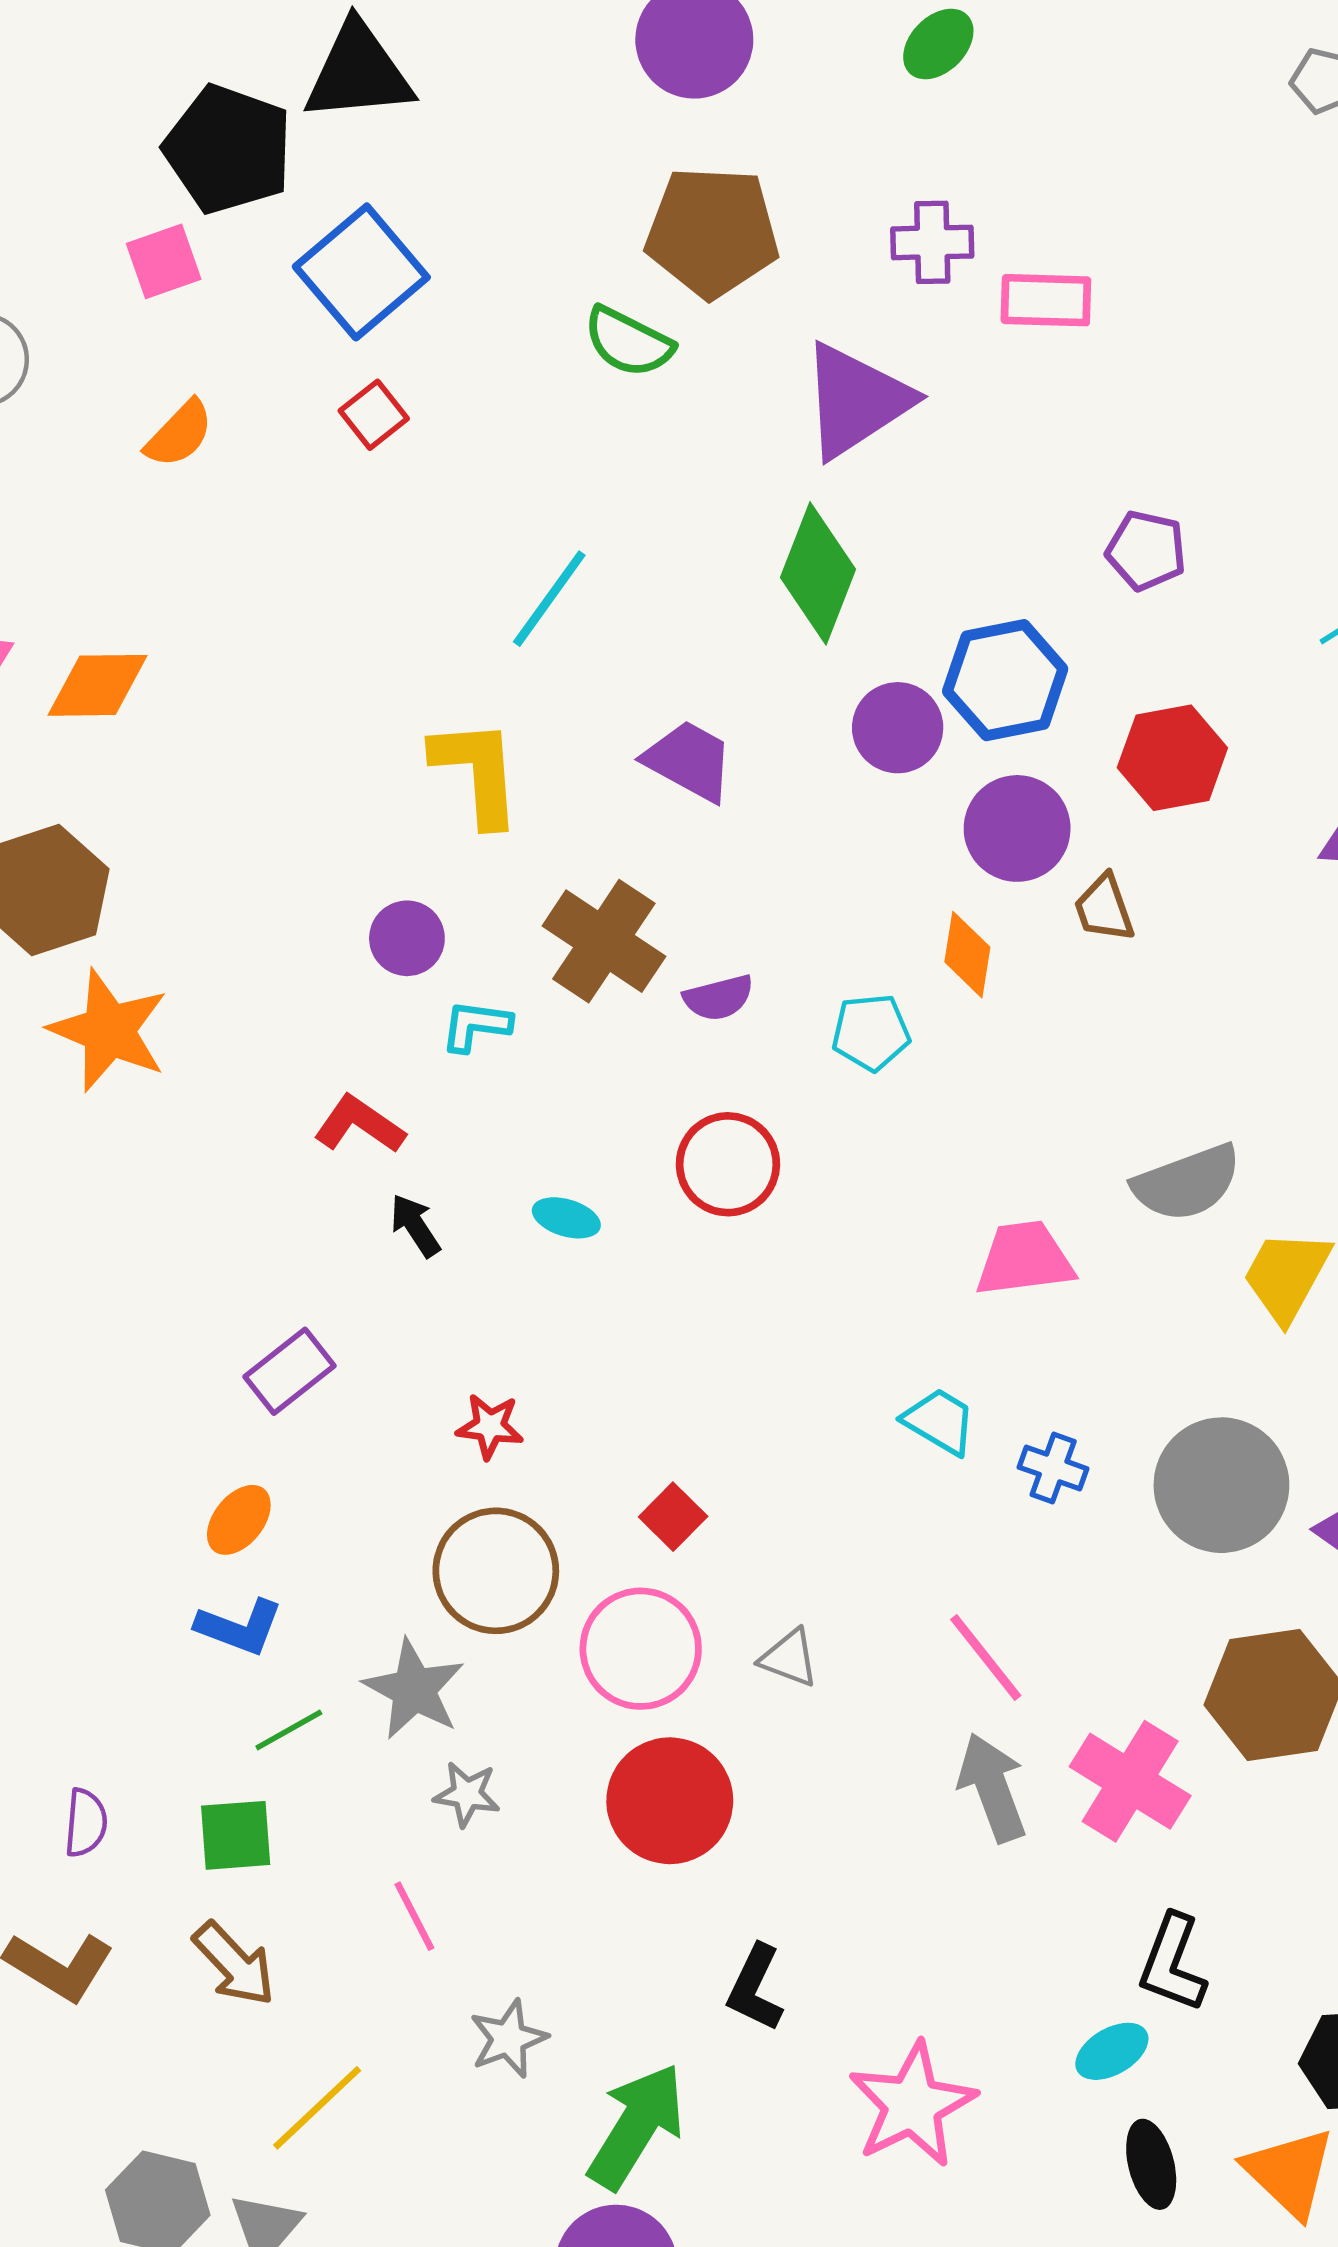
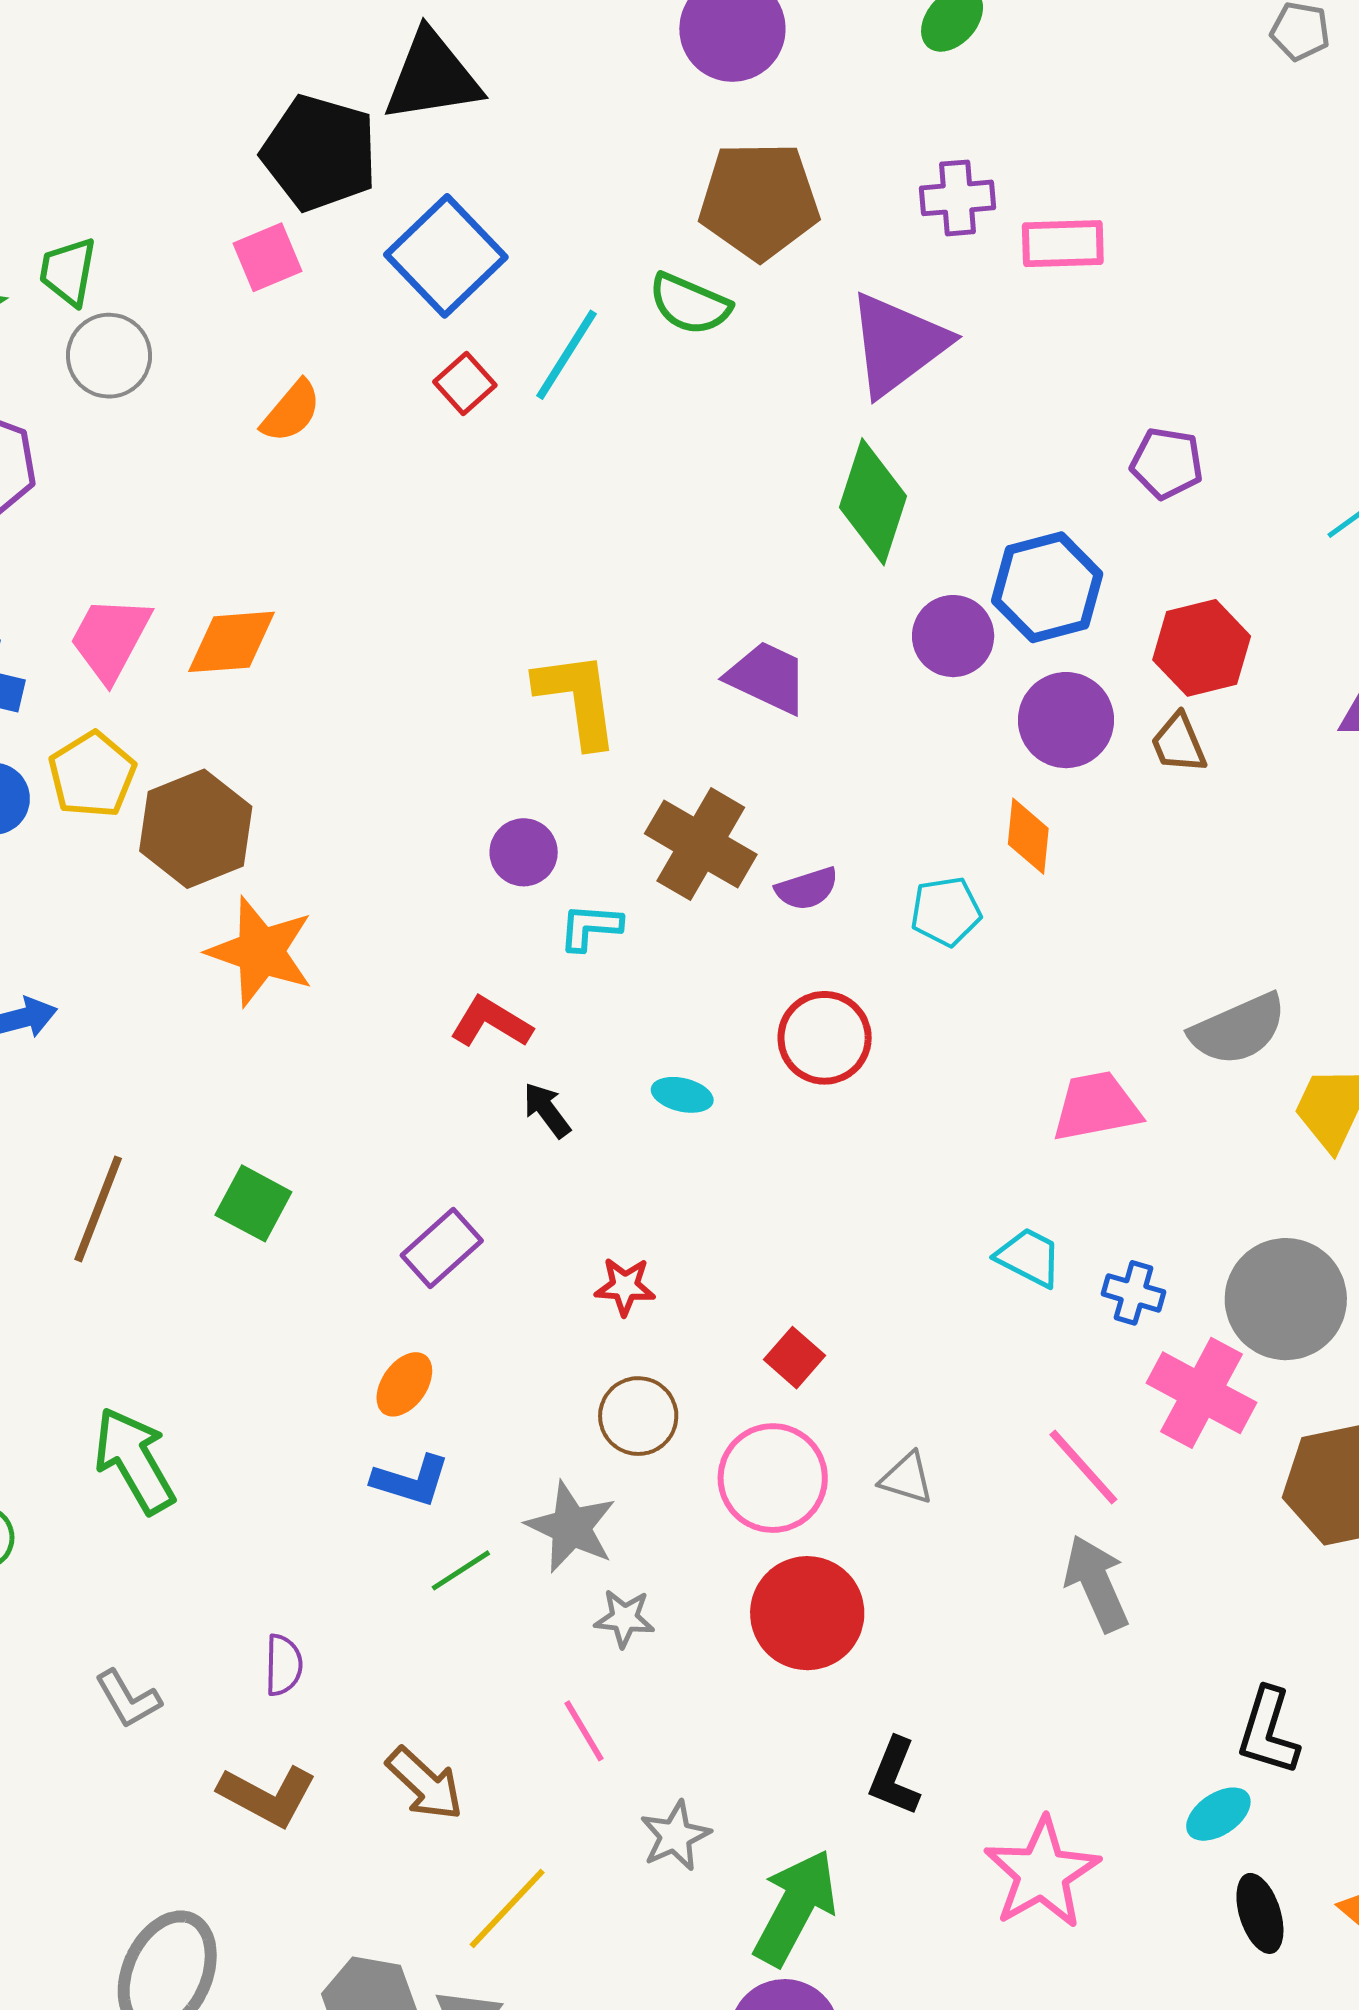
cyan line: (549, 599) -> (567, 355), moved
brown trapezoid: (1104, 908) -> (1179, 743), moved
brown circle: (496, 1571) -> (638, 1416), size x0.7
pink cross: (1130, 1781) -> (1201, 1393), moved
green square: (236, 1835) -> (253, 1203), moved, turned 36

